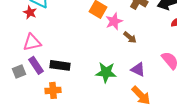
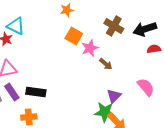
purple triangle: (138, 69) -> (114, 96), turned 49
green star: (106, 72) -> (105, 112), moved

